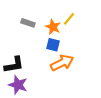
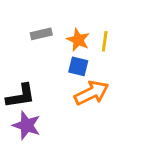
yellow line: (69, 19) -> (105, 41), moved, turned -32
gray rectangle: (28, 23) -> (41, 34), turned -32

